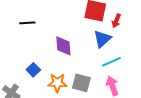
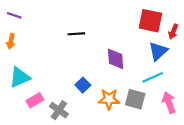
cyan line: (111, 62) -> (153, 77), moved

